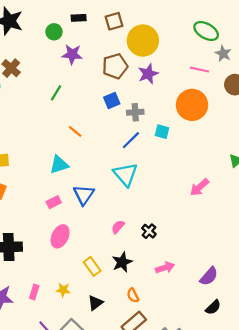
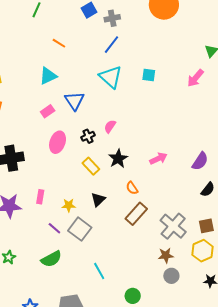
cyan square: (162, 132) -> (149, 75), moved
pink arrow: (199, 187) -> (196, 78), moved
black cross: (149, 231) -> (88, 136), moved, turned 32
yellow star: (63, 290) -> (69, 205), moved

